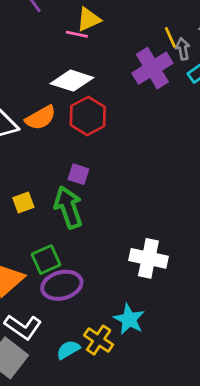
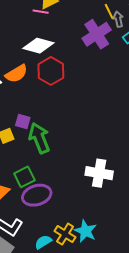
purple square: (78, 174) -> (23, 121), moved
cyan star: (129, 319) -> (85, 231), moved

